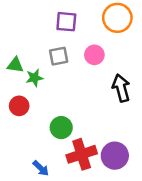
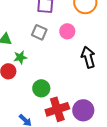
gray square: (59, 56) -> (39, 32), turned 35
green star: (34, 78) -> (20, 57), moved

